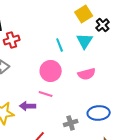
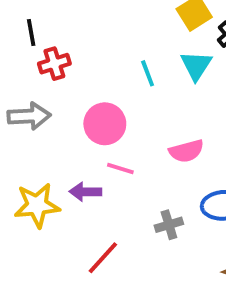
pink circle: (51, 71) -> (105, 124), moved
pink semicircle: (87, 74) -> (186, 151), moved

